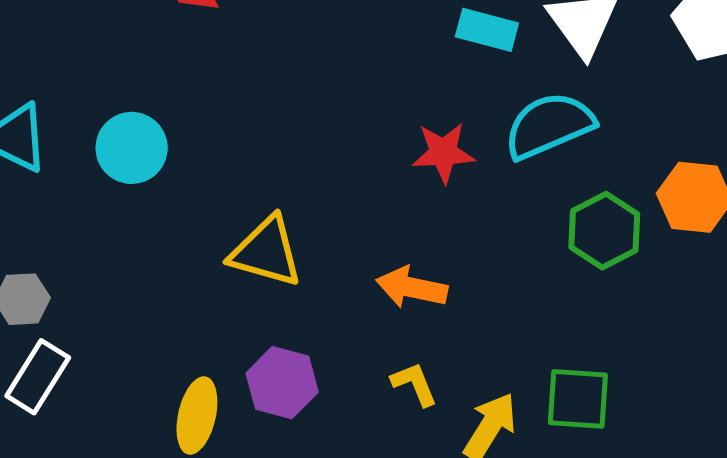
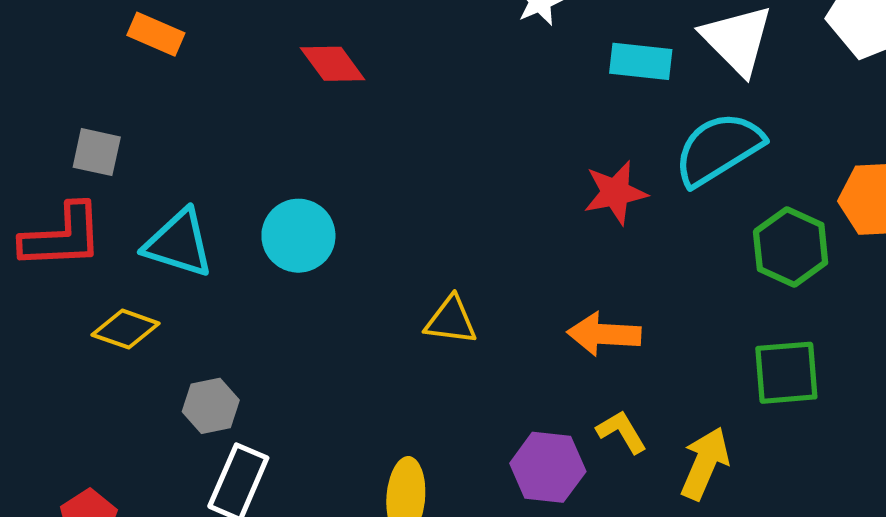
yellow triangle: (266, 252) -> (451, 320), size x0.7
purple hexagon: (282, 383) -> (548, 467), moved
green square: (578, 399) -> (786, 373), moved

